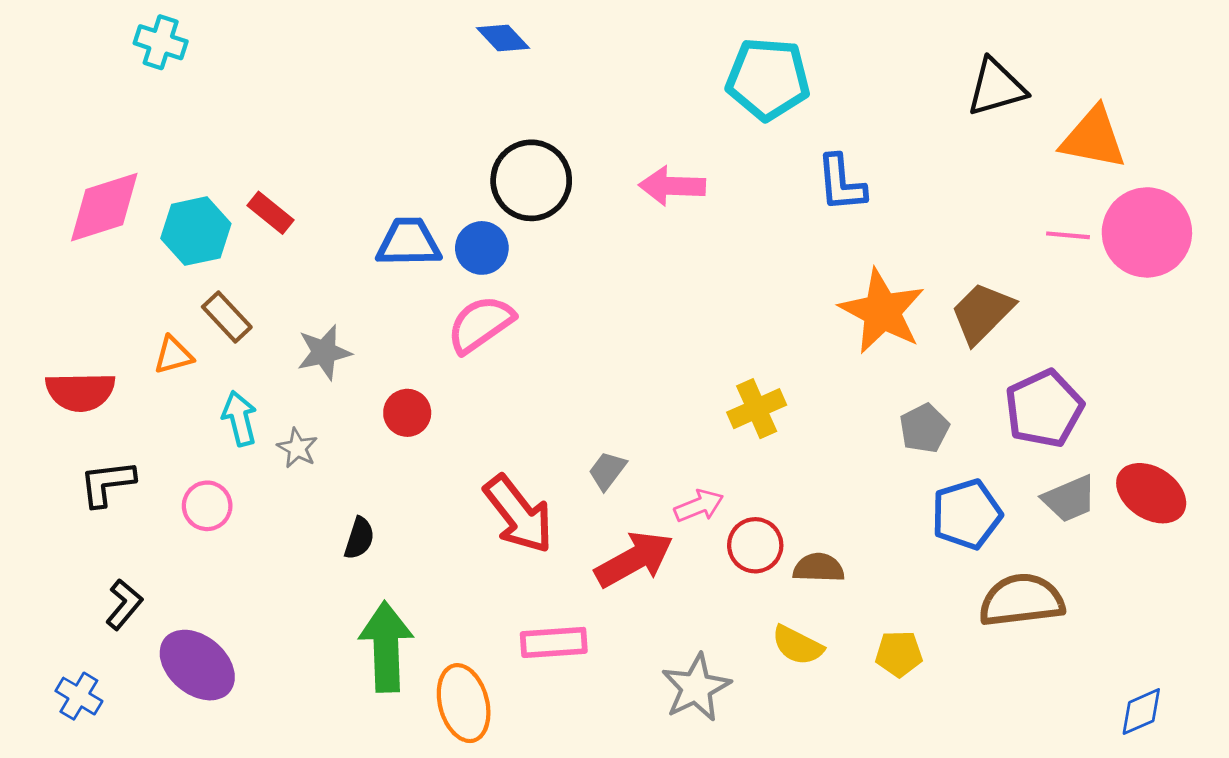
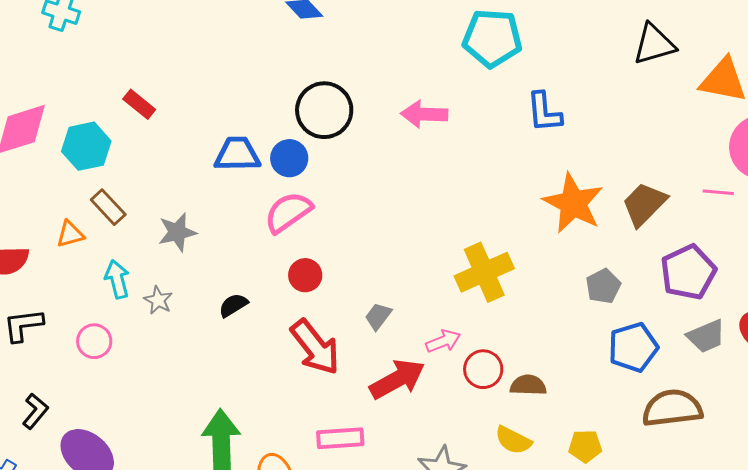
red rectangle: (271, 213) -> (139, 104), moved
pink line: (1068, 235) -> (718, 192), moved
yellow cross: (757, 409) -> (484, 272), size x1.4
red circle: (407, 413) -> (305, 275), moved
black semicircle: (359, 538) -> (233, 305), moved, turned -140

